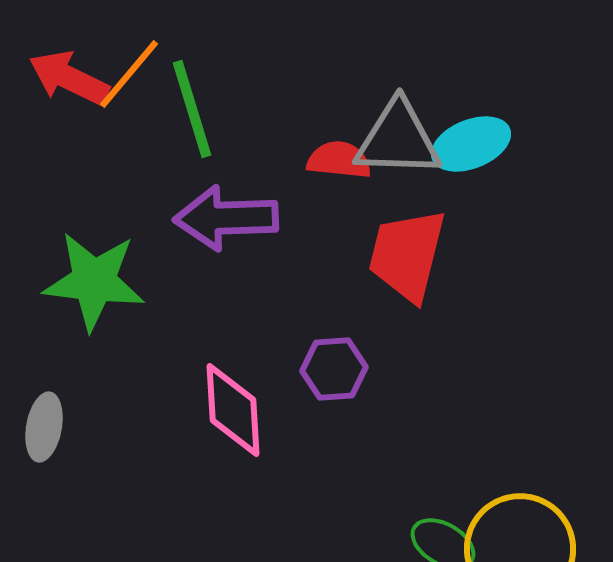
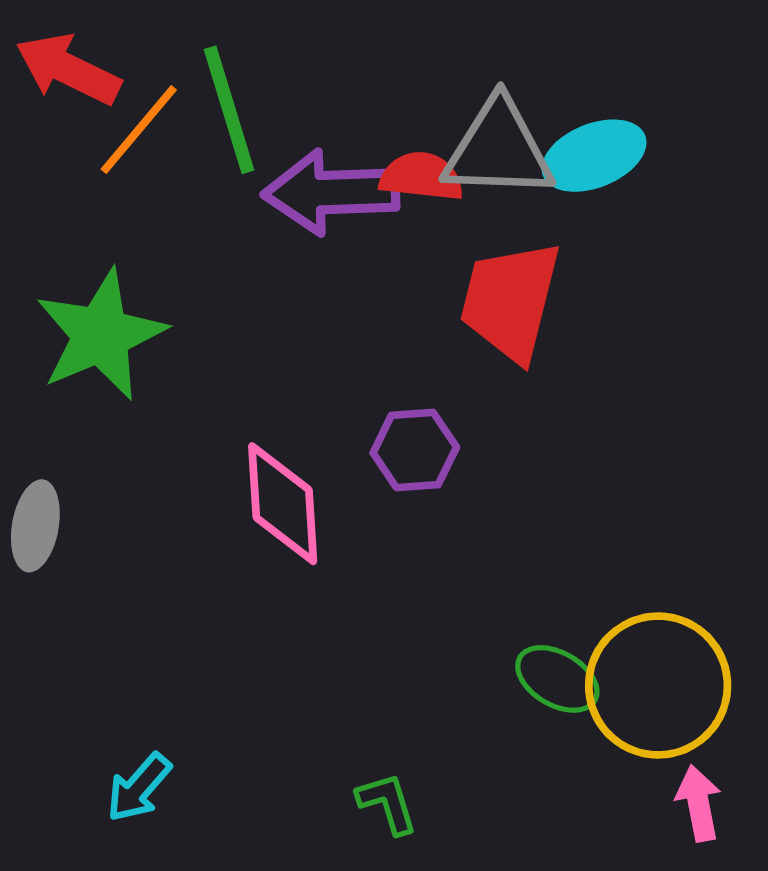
orange line: (129, 74) -> (139, 129), moved
purple arrow: (226, 218) -> (331, 192), moved
green star: (94, 281) -> (101, 335), turned -30

